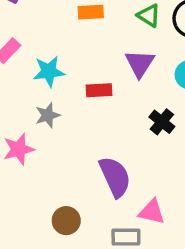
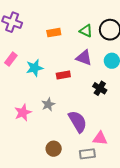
purple triangle: (140, 63) -> (84, 58), turned -36
gray star: (48, 115) -> (48, 104), moved

